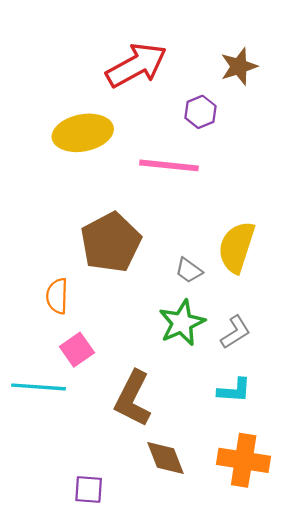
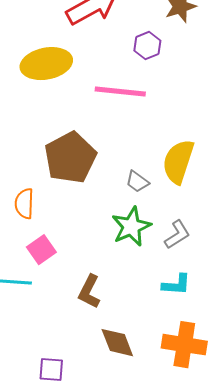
brown L-shape: (133, 399) -> (89, 292), size x0.7

